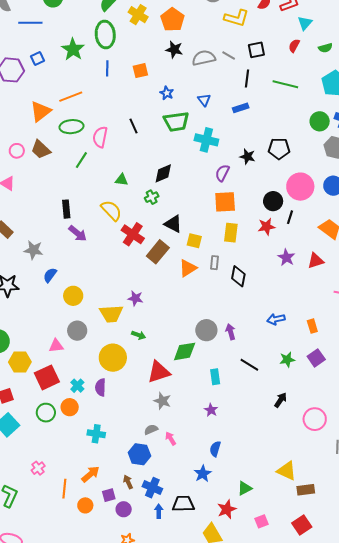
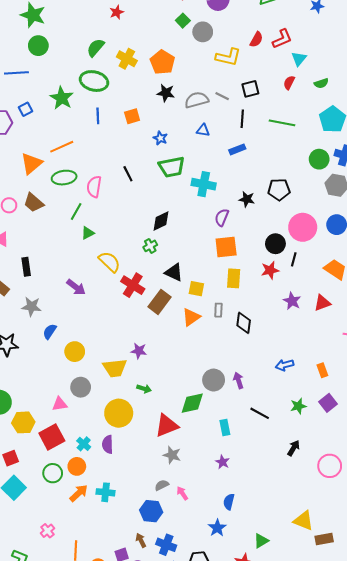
green ellipse: (105, 35) -> (94, 81), turned -68
blue triangle: (204, 100) -> (203, 130), moved, turned -40
green triangle: (122, 180) -> (88, 233), moved, turned -32
black rectangle: (66, 209) -> (26, 267), moved
orange arrow: (90, 474) -> (79, 493), moved

